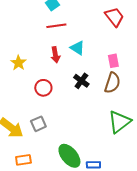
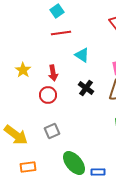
red arrow: (55, 55) -> (53, 73), moved
gray square: (38, 124) -> (52, 131), moved

